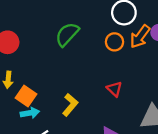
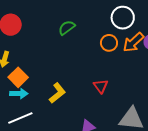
green semicircle: (67, 34) -> (67, 28), size x0.7

